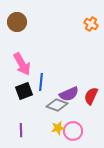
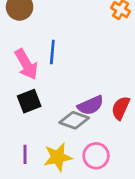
blue line: (41, 82) -> (52, 52), moved
yellow star: (58, 128) -> (58, 157), moved, size x1.5

